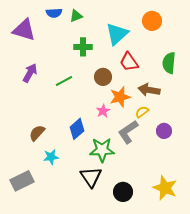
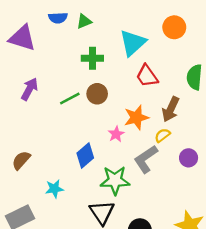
brown circle: (103, 77) -> (97, 94), moved
brown arrow: (149, 90) -> (171, 109), turned -75
brown semicircle: (37, 133) -> (21, 160), moved

